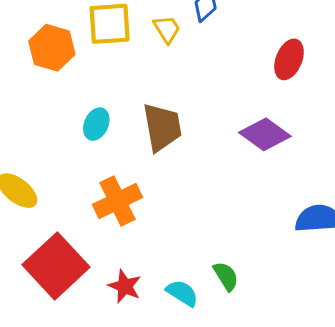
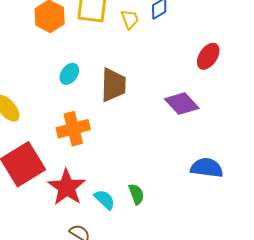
red star: (125, 286) -> (67, 187), size x1.6

